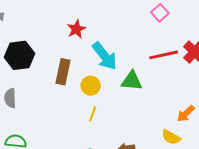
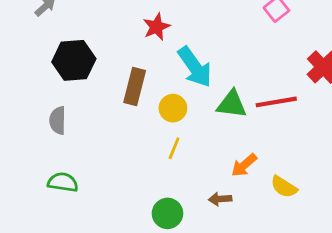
red line: (164, 55) -> (276, 102), moved
orange arrow: (186, 114) -> (244, 165), moved

